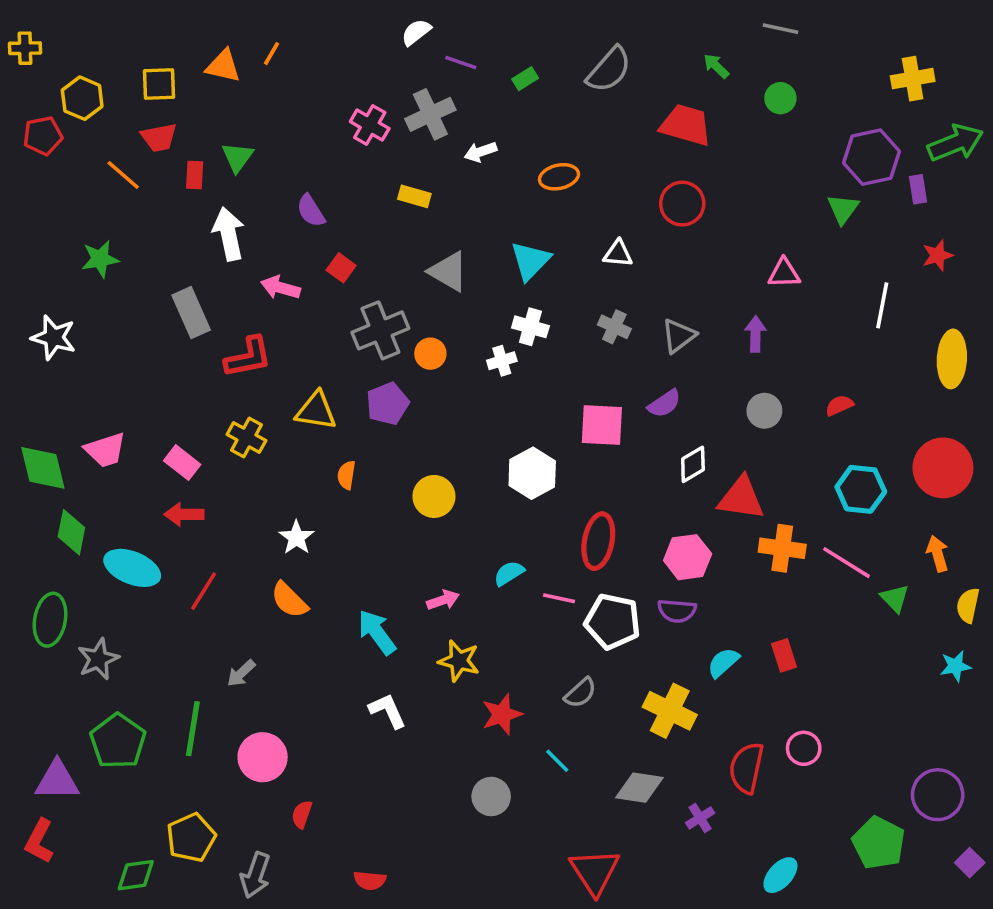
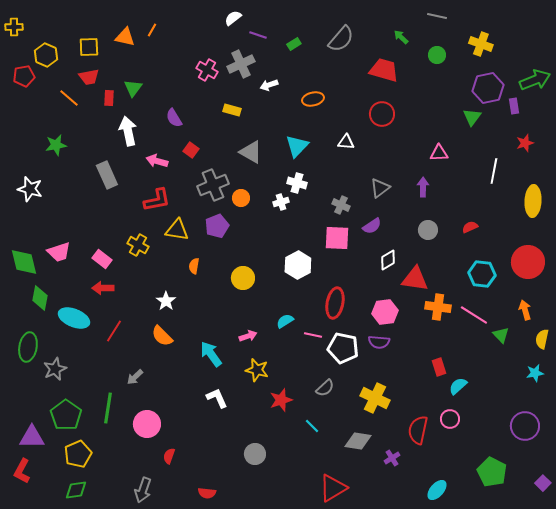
yellow cross: (913, 79) -> (481, 44), moved, turned 30
gray cross: (614, 327) -> (341, 205), moved
red L-shape: (248, 357) -> (157, 200), moved
cyan semicircle: (723, 663) -> (458, 386), moved
purple circle: (938, 795) -> (525, 426), moved
gray circle: (491, 796) -> (255, 454), moved
yellow pentagon: (191, 838) -> (78, 454), moved
red triangle: (595, 872) -> (333, 488), turned 32

